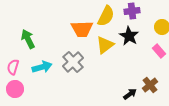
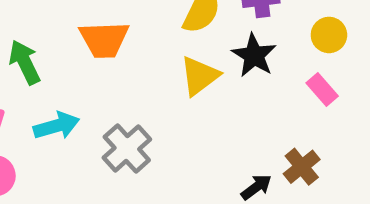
orange trapezoid: (82, 29) -> (104, 40), moved
gray cross: (73, 62) -> (127, 149), moved

